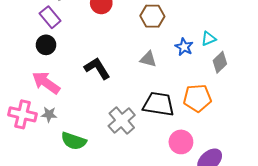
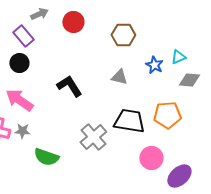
gray diamond: (220, 62) -> (189, 80), turned 50

